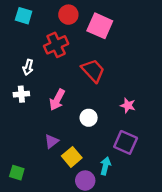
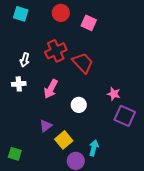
pink square: (100, 26) -> (89, 23), size x0.7
red cross: (56, 45) -> (56, 51), moved
purple square: (126, 142) -> (125, 116), moved

